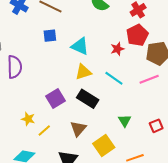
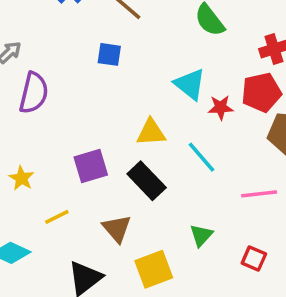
cyan triangle: (80, 46) -> (190, 84), moved
pink line: (149, 79) -> (259, 194), moved
yellow star: (28, 119) -> (21, 178), moved
red square: (156, 126) -> (254, 259), turned 32
brown triangle: (78, 129) -> (117, 229), turned -36

